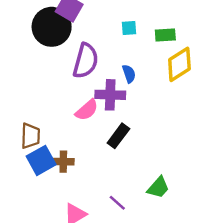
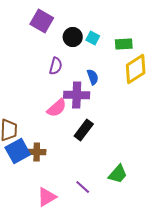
black circle: (52, 27) -> (73, 37), moved, size x0.6
cyan square: (129, 28) -> (93, 38), turned 32
purple semicircle: (86, 61) -> (56, 66), size x0.6

